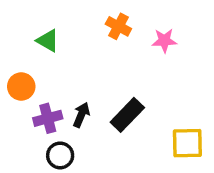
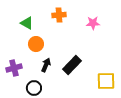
orange cross: (118, 26) -> (59, 15), moved, turned -32
orange circle: (21, 86) -> (36, 44), moved
purple cross: (48, 118) -> (14, 68), moved

